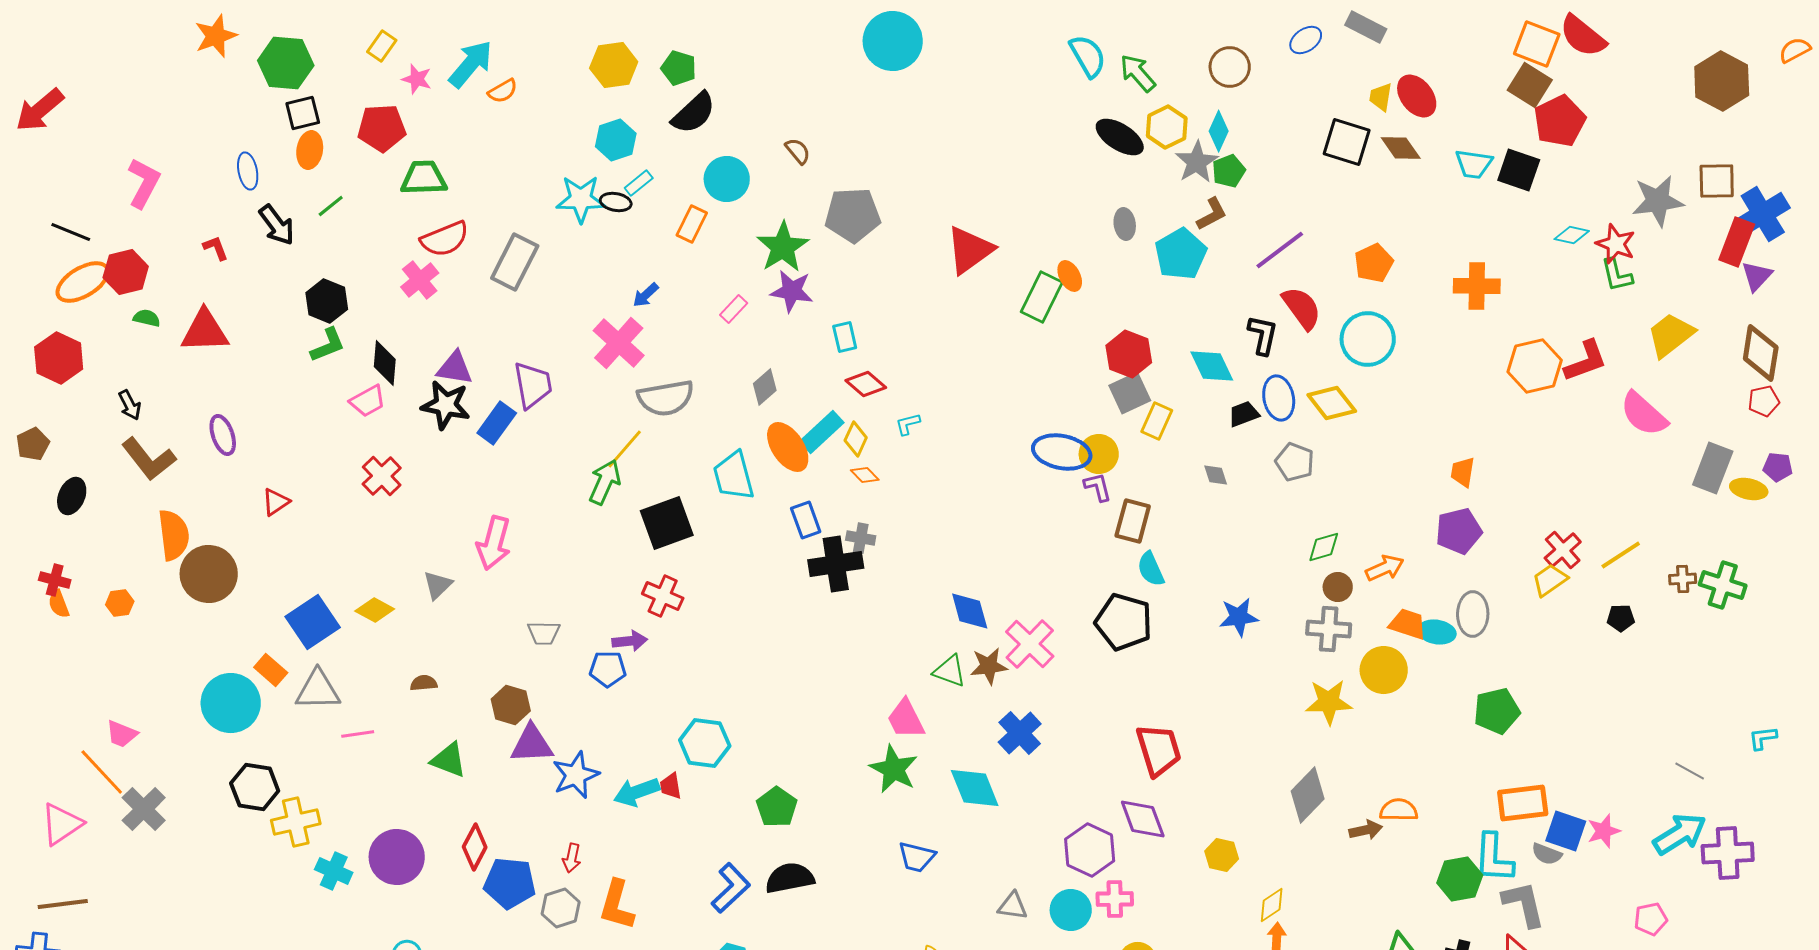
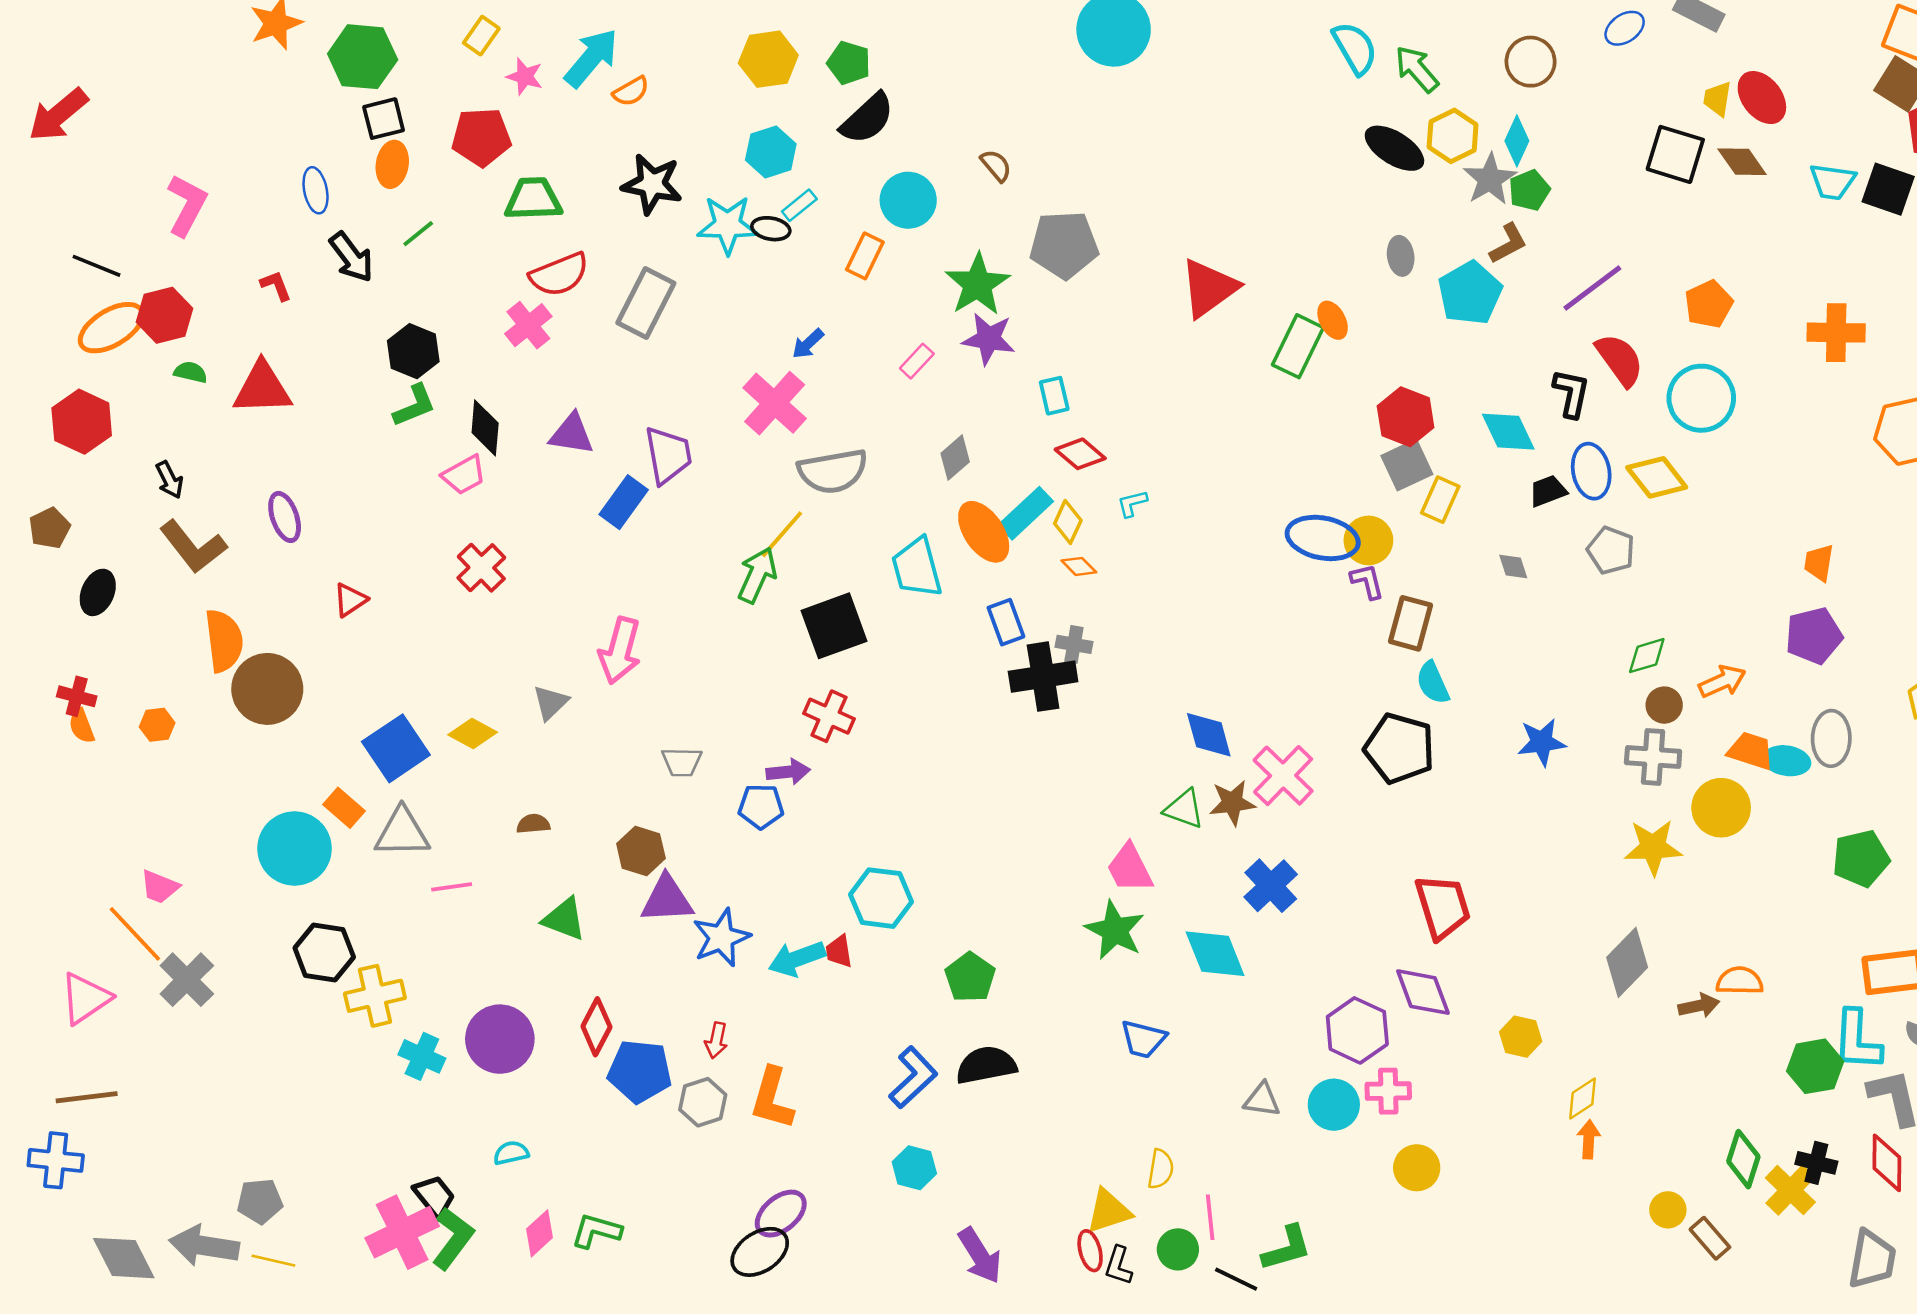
black star: (446, 405) -> (652, 184), moved

